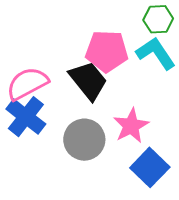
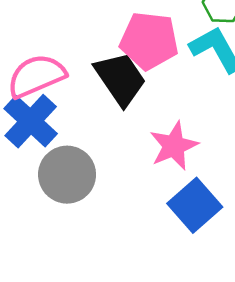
gray circle: (84, 140) -> (67, 175), moved

